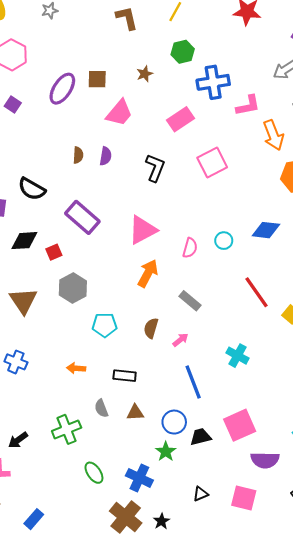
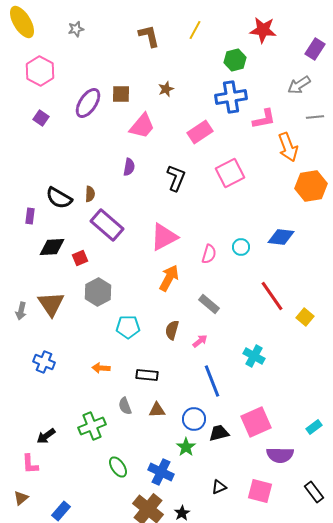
green hexagon: (183, 52) -> (235, 60), moved
brown semicircle: (78, 155) -> (90, 194), moved

